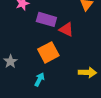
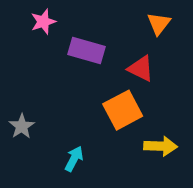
red triangle: (66, 29) -> (141, 69), moved
orange square: (48, 52) -> (123, 110), moved

